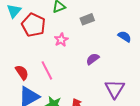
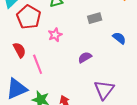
gray rectangle: (87, 19) -> (95, 18), moved
red semicircle: (22, 72) -> (19, 50), moved

